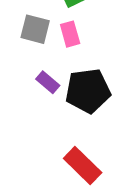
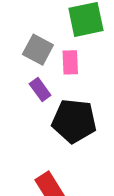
purple rectangle: (48, 82) -> (40, 90), moved

